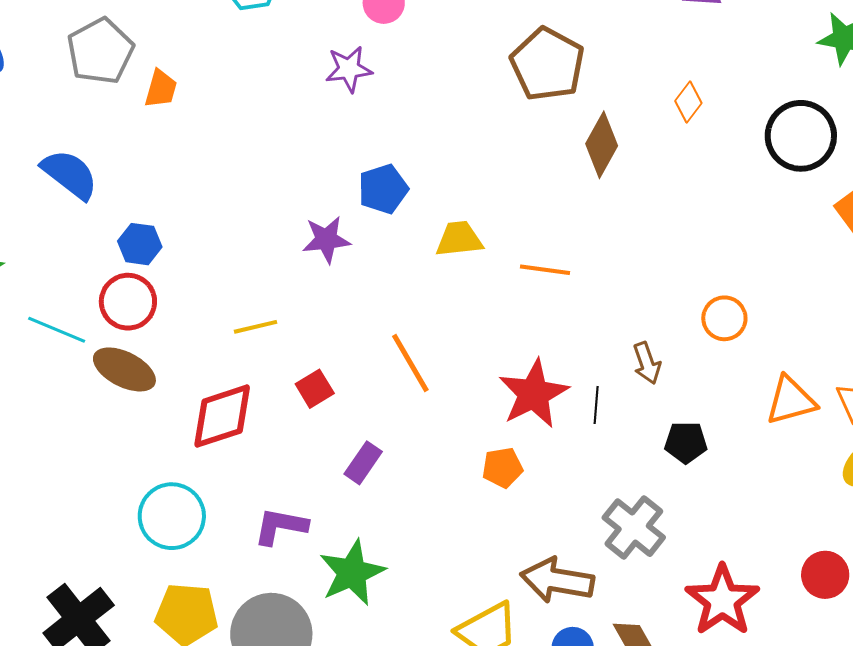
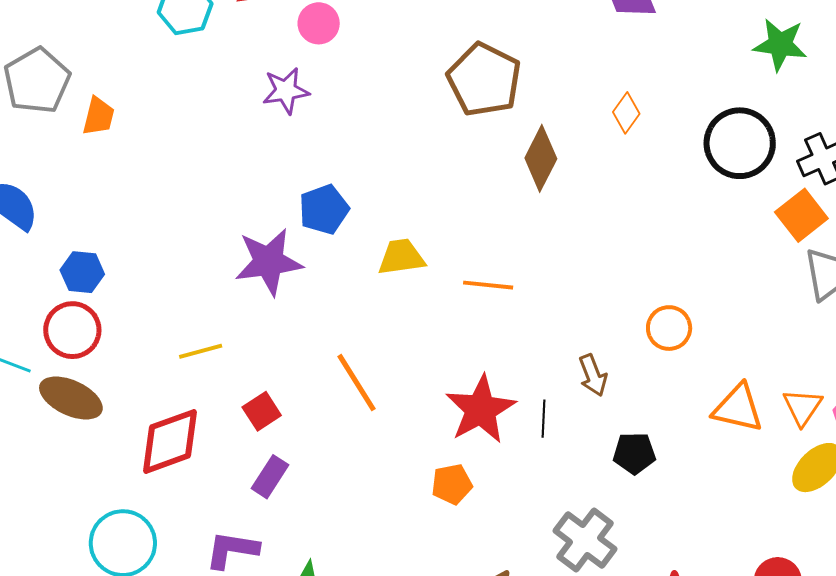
purple star: (326, 240) -> (269, 262), size x1.4
orange triangle: (791, 401) -> (738, 408), turned 30
purple rectangle: (363, 463) -> (270, 477), moved

